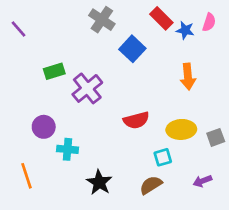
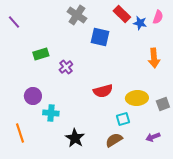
blue square: (132, 49) -> (100, 37), turned -30
orange arrow: (188, 77) -> (154, 58), moved
purple cross: (87, 88) -> (66, 67), size x0.6

